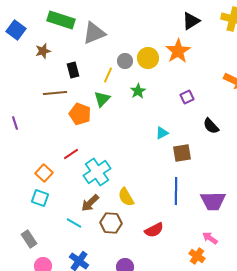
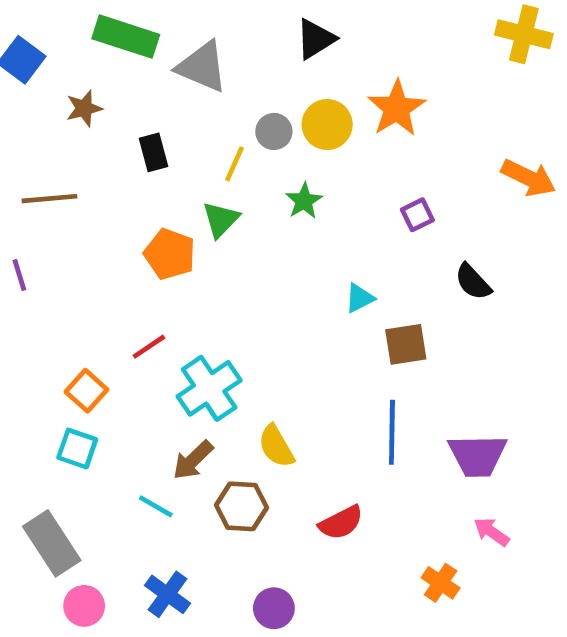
black triangle: (191, 21) -> (316, 39), moved
gray triangle: (94, 33) -> (202, 67), turned 45
brown line: (55, 93) -> (49, 199), moved
pink arrow: (210, 238) -> (491, 532), moved
gray rectangle: (29, 239) -> (52, 543), size x1.5

